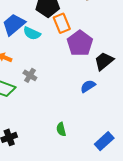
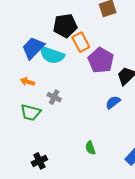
cyan semicircle: (32, 33) -> (52, 55), size x1.4

